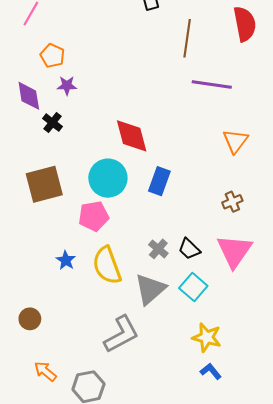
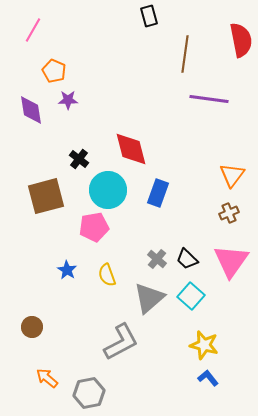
black cross: (52, 123) -> (79, 159), moved
orange triangle: (235, 141) -> (232, 175), moved
yellow semicircle: (107, 265) -> (107, 275), size x0.6

